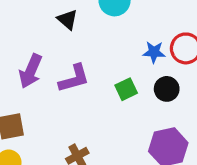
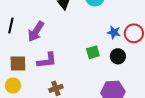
purple L-shape: (74, 78) -> (47, 60), moved

